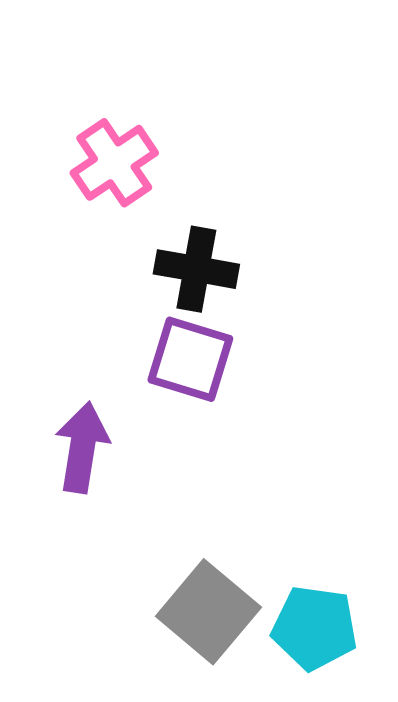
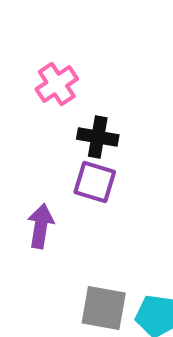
gray square: (208, 612) -> (104, 308), turned -30

